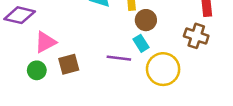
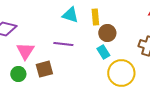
pink triangle: (45, 42) -> (25, 51), turned -30
purple line: (119, 58) -> (63, 44), moved

